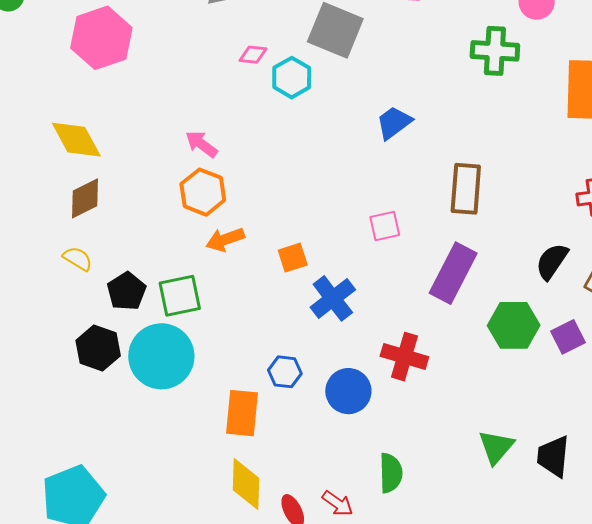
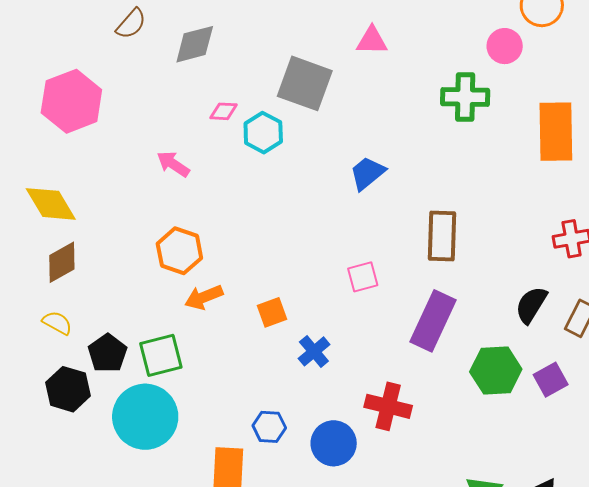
pink arrow: (201, 144) -> (173, 164), moved
blue cross: (333, 298) -> (314, 351), size x0.7
black hexagon: (98, 348) -> (68, 389), moved

